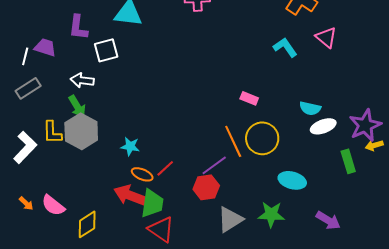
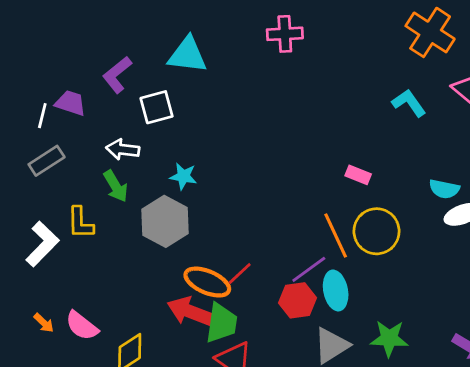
purple L-shape: (78, 27) -> (117, 75), turned 44
gray hexagon: (81, 131) -> (165, 221), moved
cyan star: (130, 146) -> (183, 176), moved
orange ellipse: (142, 174) -> (207, 282), size x1.5
cyan ellipse: (292, 180) -> (336, 290), moved, turned 64

